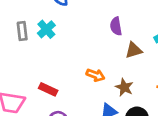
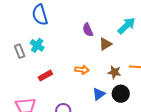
brown star: (124, 87) -> (114, 72), moved
red rectangle: (48, 89) -> (45, 76), moved, turned -40

